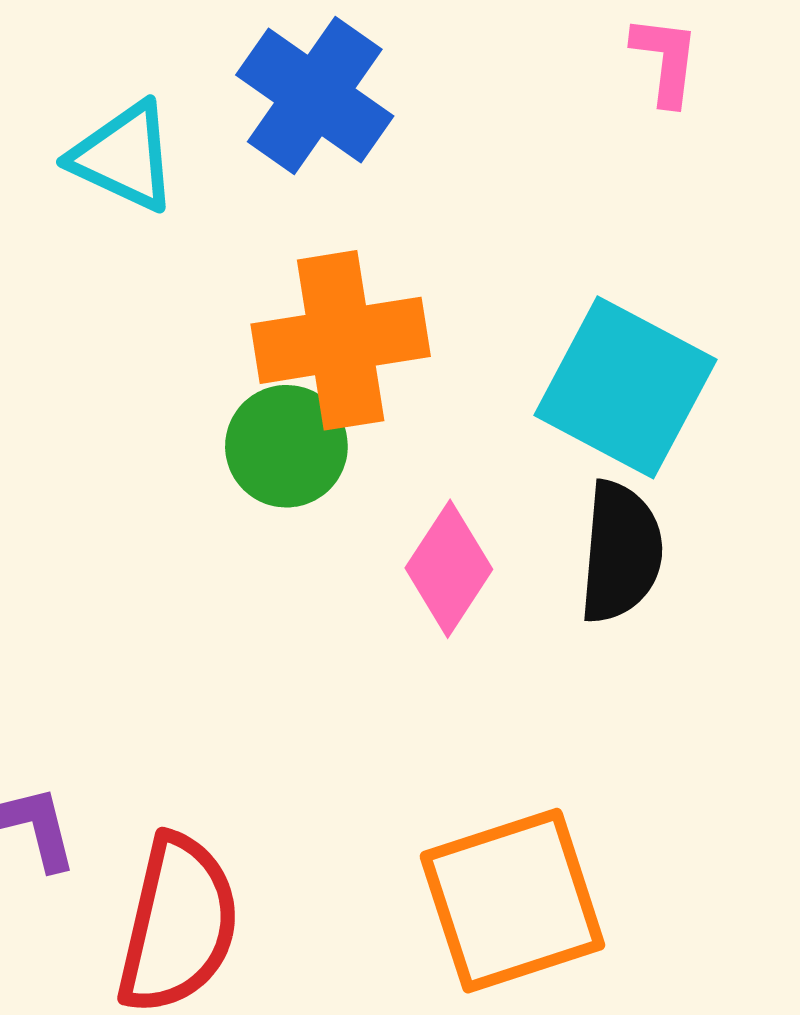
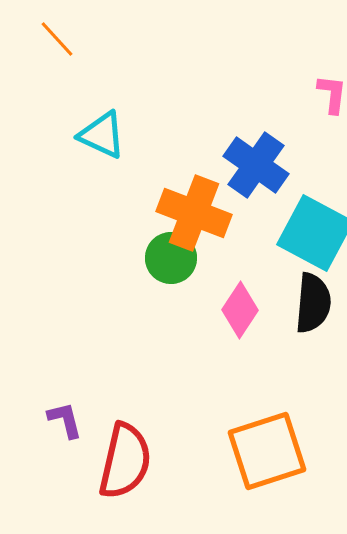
blue cross: (315, 95) -> (256, 165), moved
orange cross: (341, 340) -> (194, 213), turned 30

